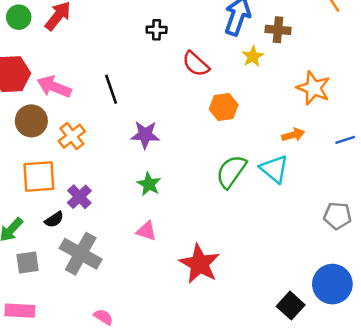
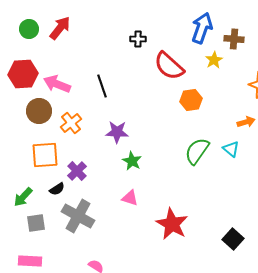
red semicircle: (196, 64) -> (169, 66), size x1.4
purple star: (145, 135) -> (117, 132), moved
cyan triangle: (274, 169) -> (231, 149), size x0.7
black square: (291, 306) -> (233, 239), moved

